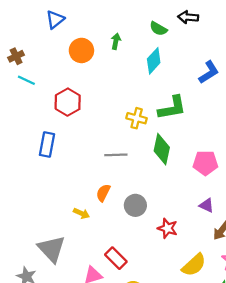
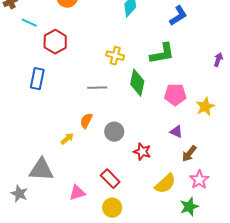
cyan line: (26, 80) -> (29, 23), moved
green L-shape: (172, 108) -> (162, 54), moved
yellow arrow: (81, 213) -> (67, 139), turned -64
gray triangle: (52, 249) -> (41, 170), turned -44
red rectangle: (116, 258) -> (110, 179), moved

